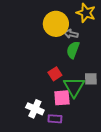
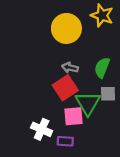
gray arrow: (71, 34) -> (70, 68), moved
green semicircle: (73, 50) -> (102, 68), moved
red square: (55, 74) -> (65, 88), size x1.5

